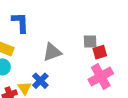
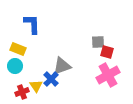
gray triangle: (52, 52) -> (62, 66), moved
red square: (100, 52) -> (107, 52), turned 32

